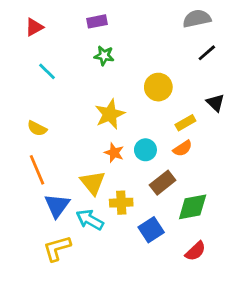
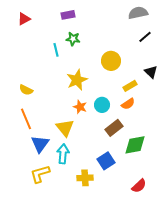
cyan line: (47, 71) -> (56, 50), moved, turned 32
yellow cross: (121, 203) -> (85, 178), moved
cyan arrow: (90, 220) -> (63, 154), turned 66
red semicircle: (195, 251) -> (139, 186), moved

